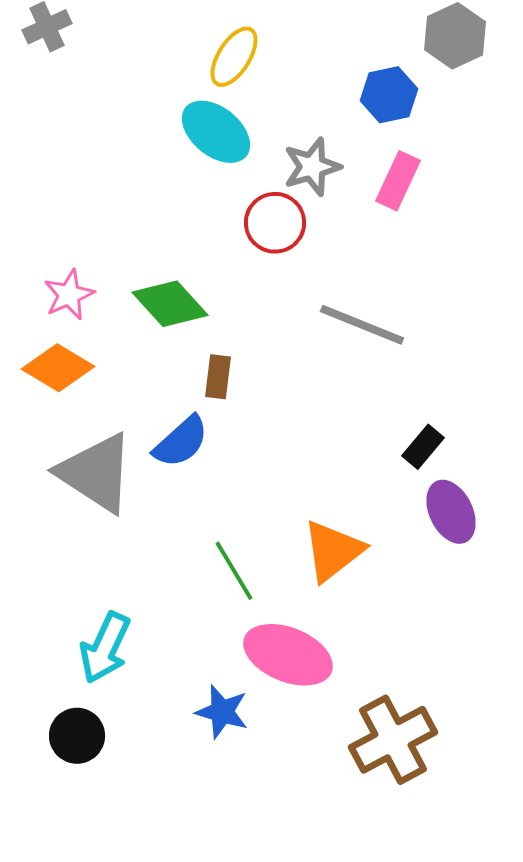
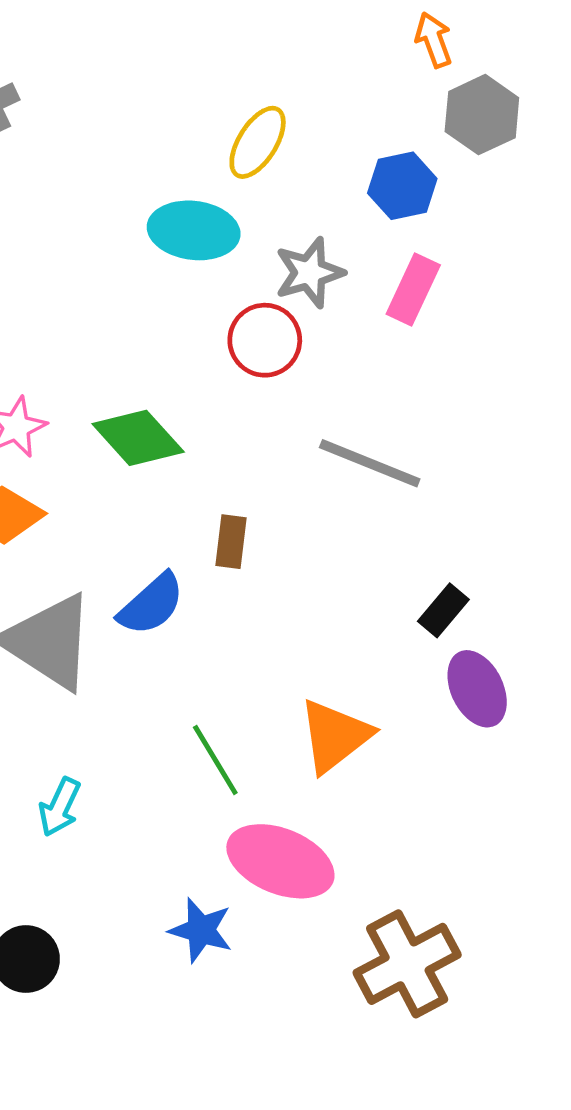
yellow ellipse: (234, 57) -> (258, 142), moved
cyan ellipse: (216, 132) -> (194, 230), turned -32
brown rectangle: (218, 377) -> (231, 542), moved
cyan arrow: (105, 648) -> (60, 807), moved, size x0.7

